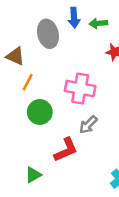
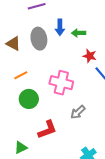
brown triangle: (15, 56) -> (13, 43), moved
orange line: (28, 82) -> (21, 75), turned 32
gray arrow: (88, 125) -> (78, 112), moved

